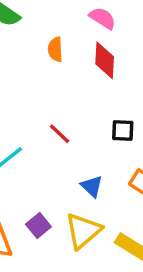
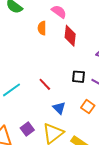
pink semicircle: (103, 18) -> (59, 12), moved
red line: (60, 134) -> (45, 84), moved

